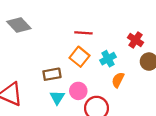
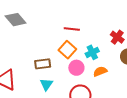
orange semicircle: (118, 80) -> (100, 71), turned 40
pink circle: (78, 91) -> (76, 68), moved

